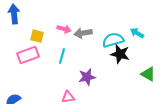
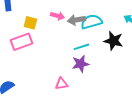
cyan semicircle: (113, 40) -> (91, 22), moved
cyan line: (62, 56) -> (81, 47), moved, turned 56

